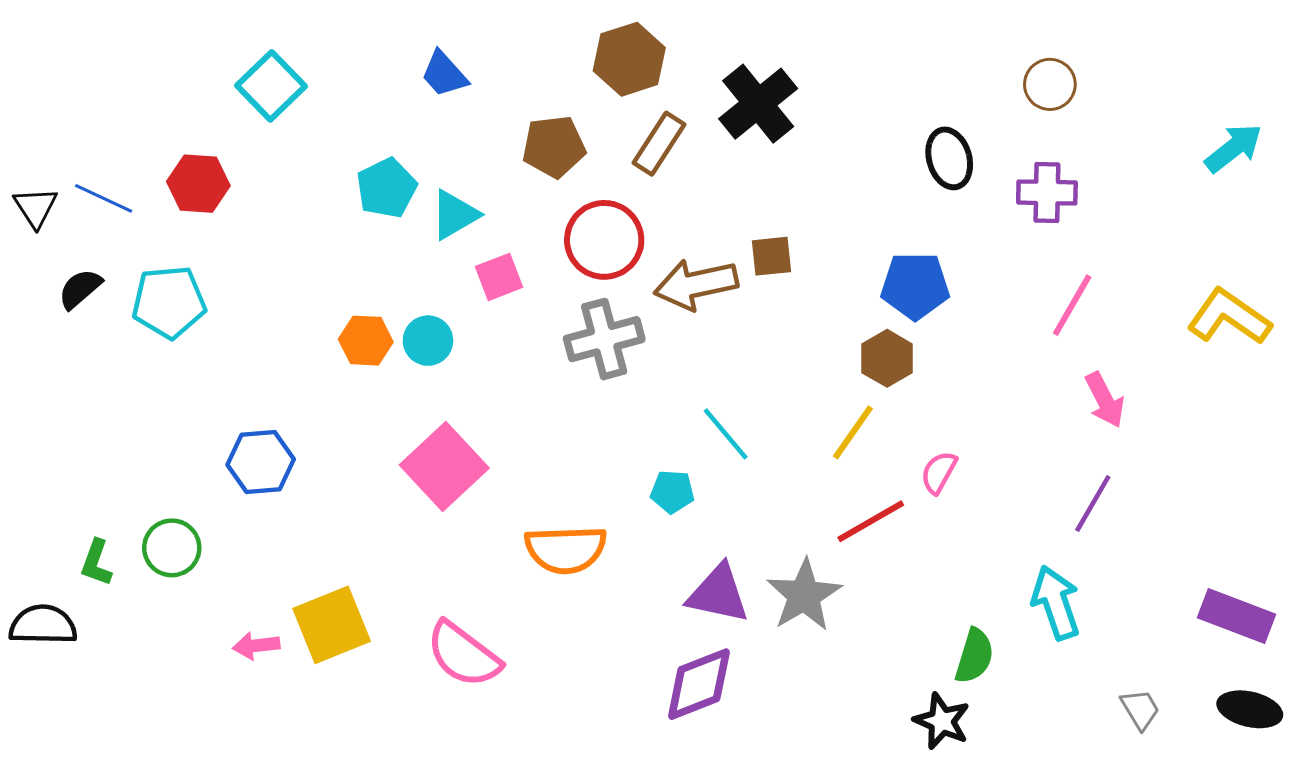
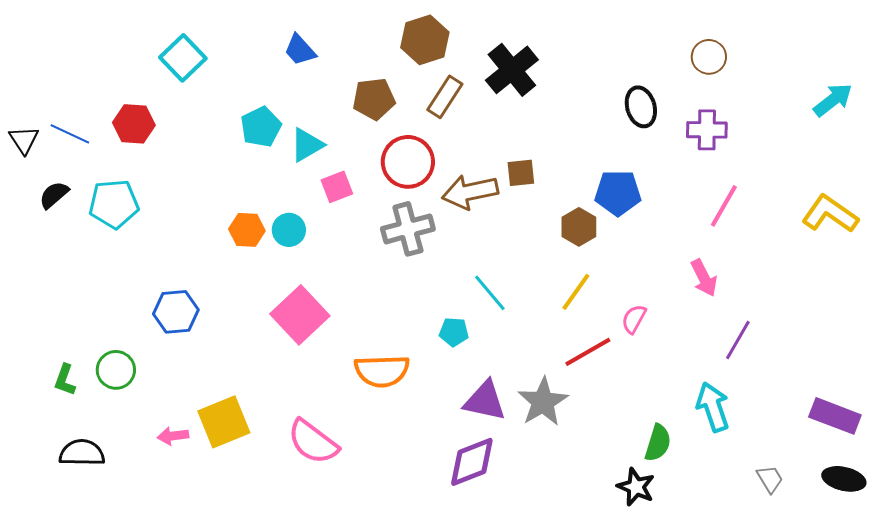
brown hexagon: (887, 358) -> (579, 227), moved
pink arrow: (1105, 400) -> (704, 278), moved
black semicircle: (43, 625) -> (82, 453), moved

